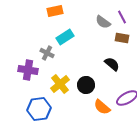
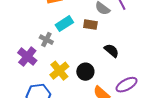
brown rectangle: (122, 38) -> (90, 25), moved
purple cross: (28, 70) -> (27, 57), turned 30

